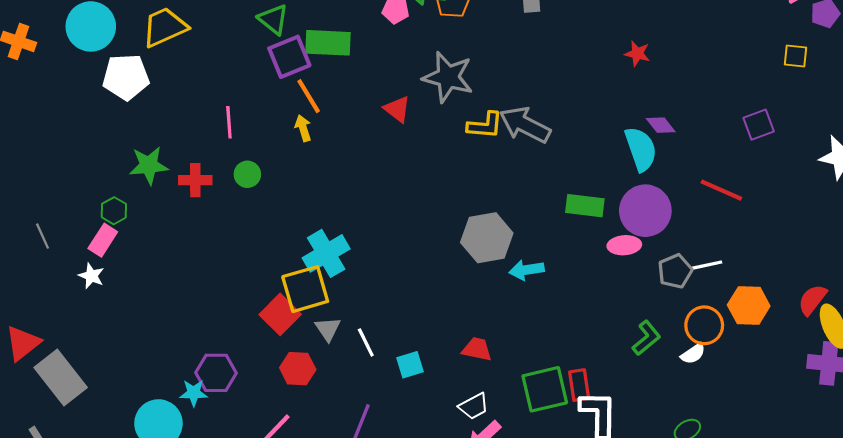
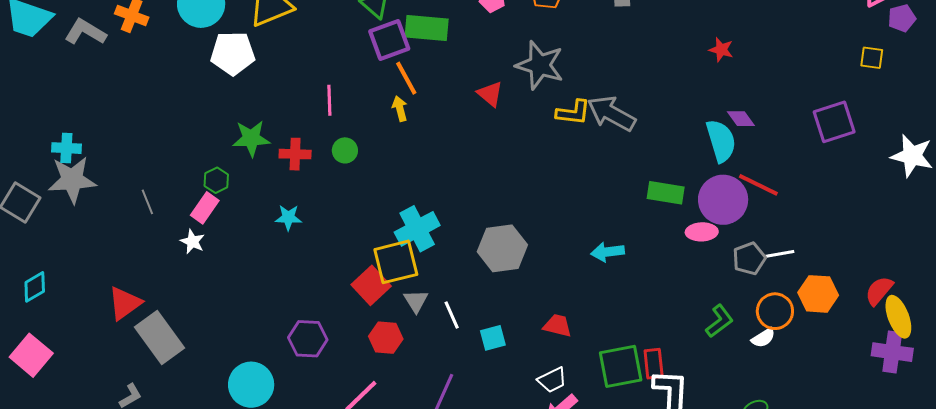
purple square: (759, 125) -> (834, 122), size x1.4
red line: (721, 190) -> (758, 185), moved
gray hexagon: (487, 238) -> (502, 248), moved
cyan star: (194, 393) -> (288, 218), moved

